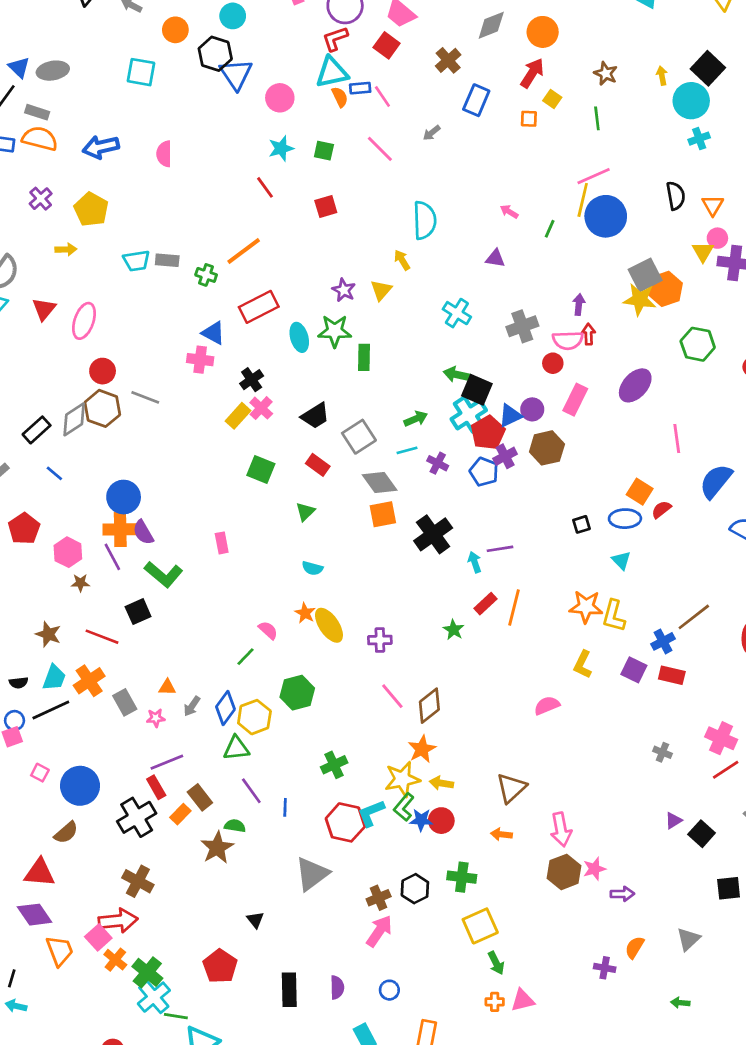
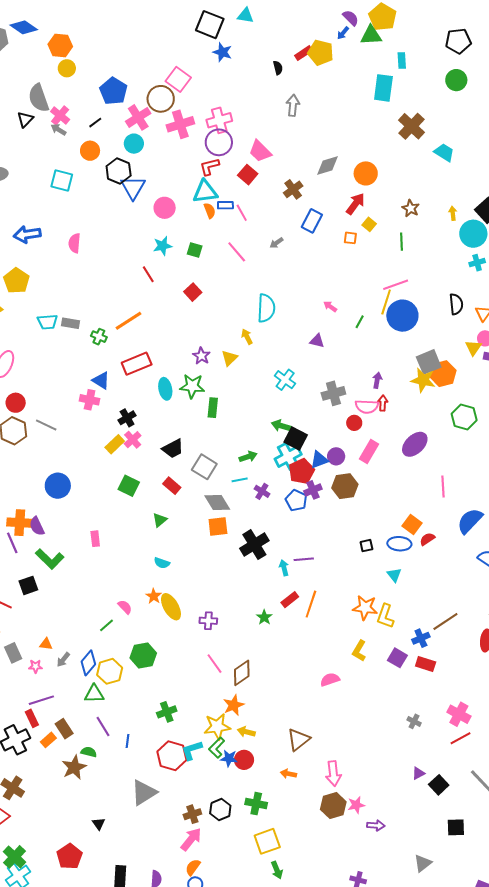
red square: (326, 207) -> (193, 292), turned -30
gray square: (359, 437) -> (204, 467), turned -30
blue circle: (124, 497) -> (58, 486), moved
orange semicircle: (635, 947) -> (193, 867), moved

